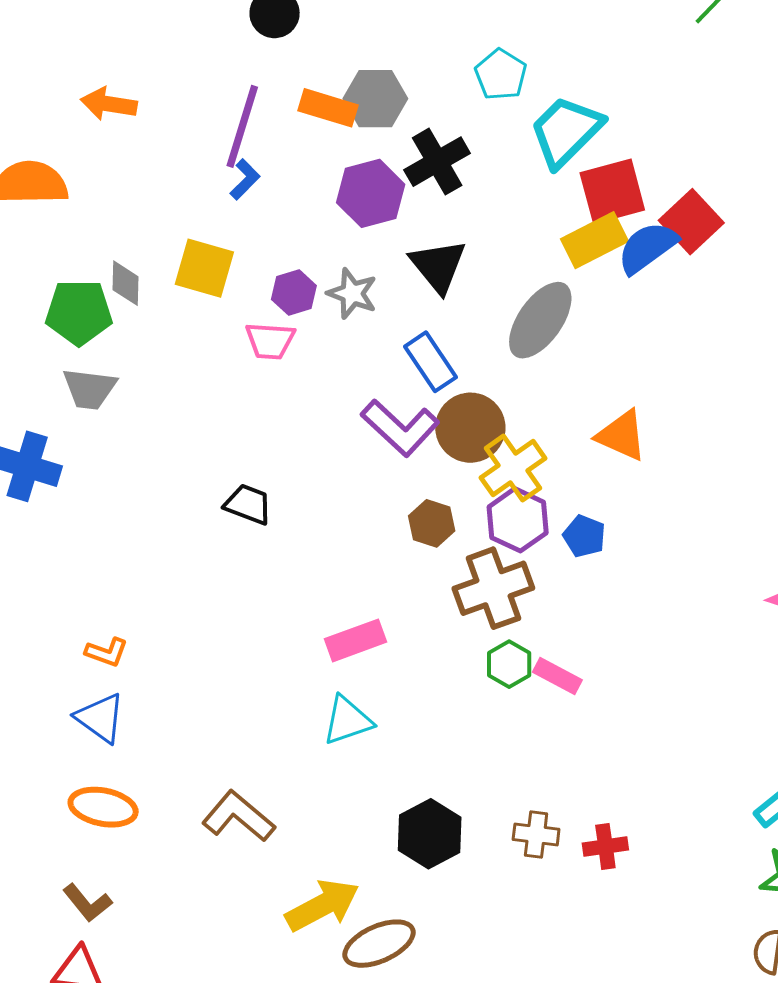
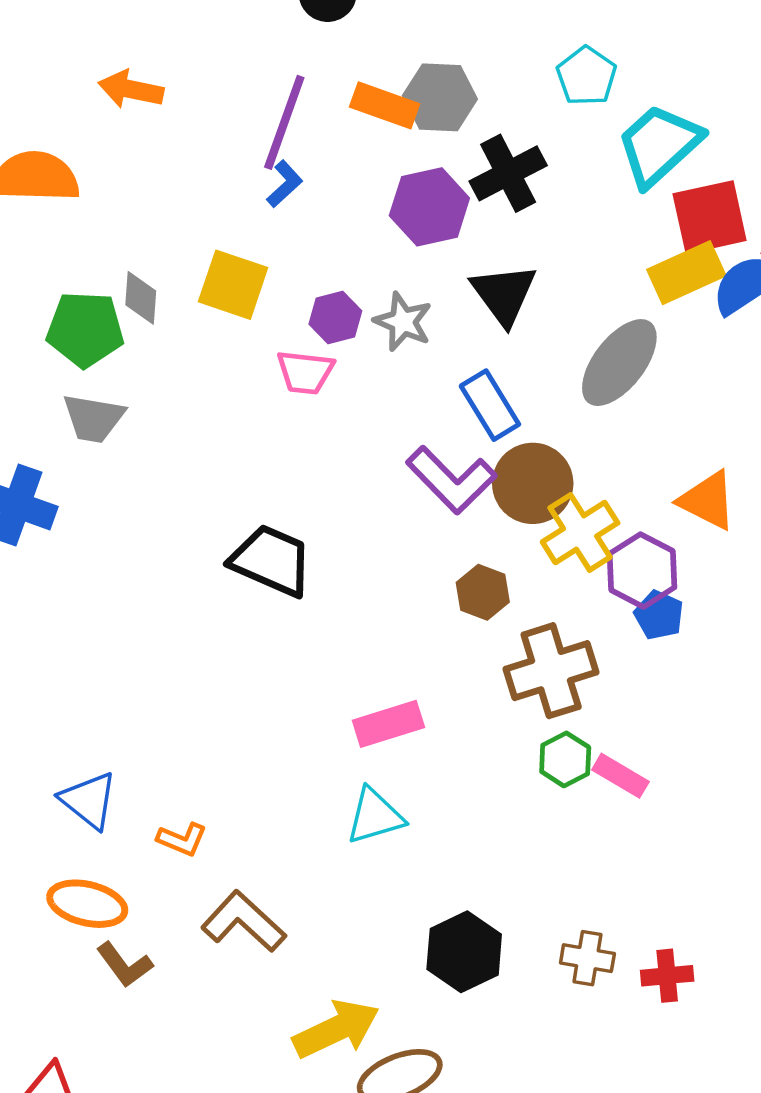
black trapezoid: (248, 504) -> (271, 561), size x1.5
purple hexagon: (518, 520) -> (642, 571), moved
orange L-shape: (107, 652) -> (182, 839), moved
brown L-shape: (87, 903) -> (125, 965), moved

